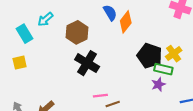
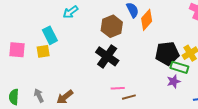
brown hexagon: (77, 32) -> (112, 26), moved
cyan rectangle: (24, 34) -> (50, 35), moved
black pentagon: (150, 56) -> (167, 53), turned -30

